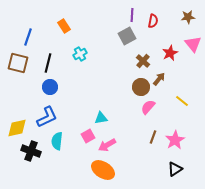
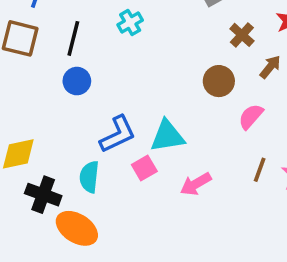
brown circle: (141, 87) -> (219, 81), moved
blue L-shape: (47, 117) -> (118, 134), moved
cyan triangle: (101, 118) -> (167, 136), size x1.5
pink arrow: (107, 145) -> (196, 184), moved
orange ellipse: (103, 170) -> (77, 228), moved

